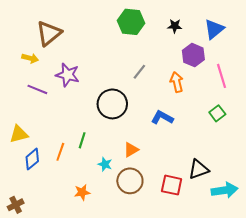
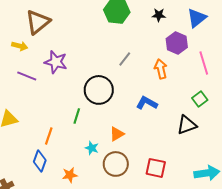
green line: (82, 140) -> (77, 116), moved
blue diamond: (32, 159) -> (40, 161), moved, turned -30
black triangle: (199, 169) -> (187, 125), moved

